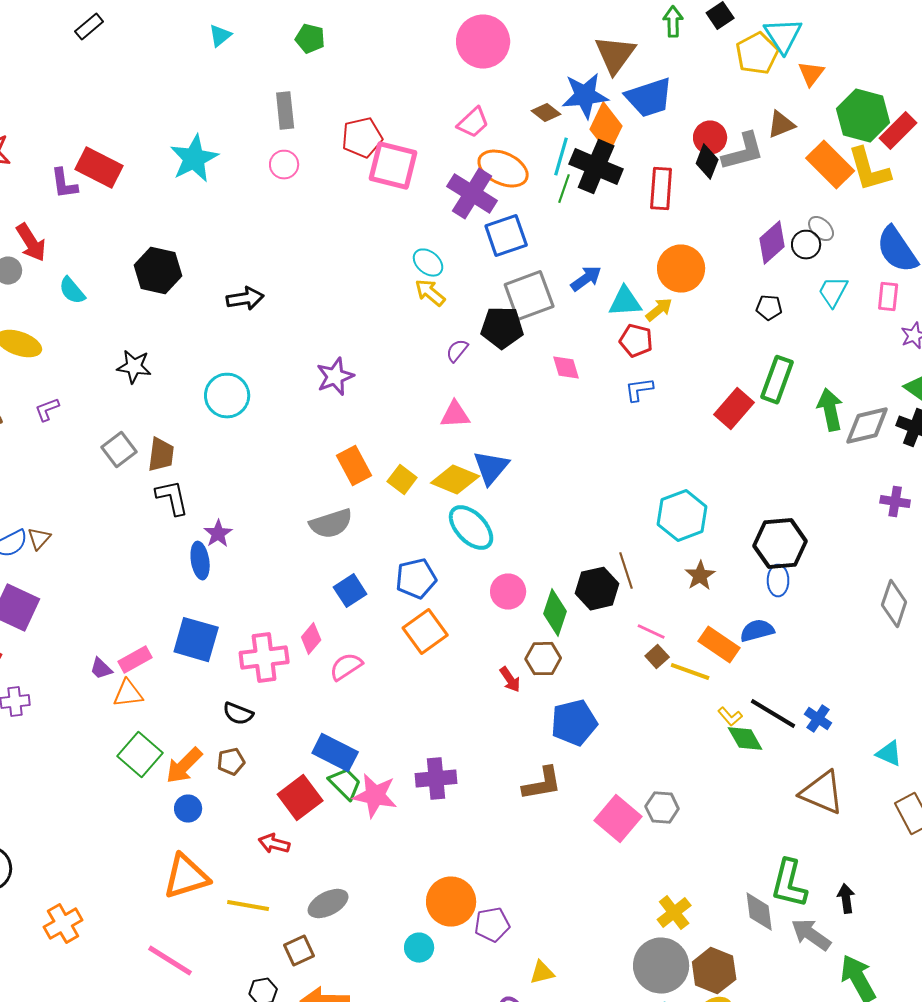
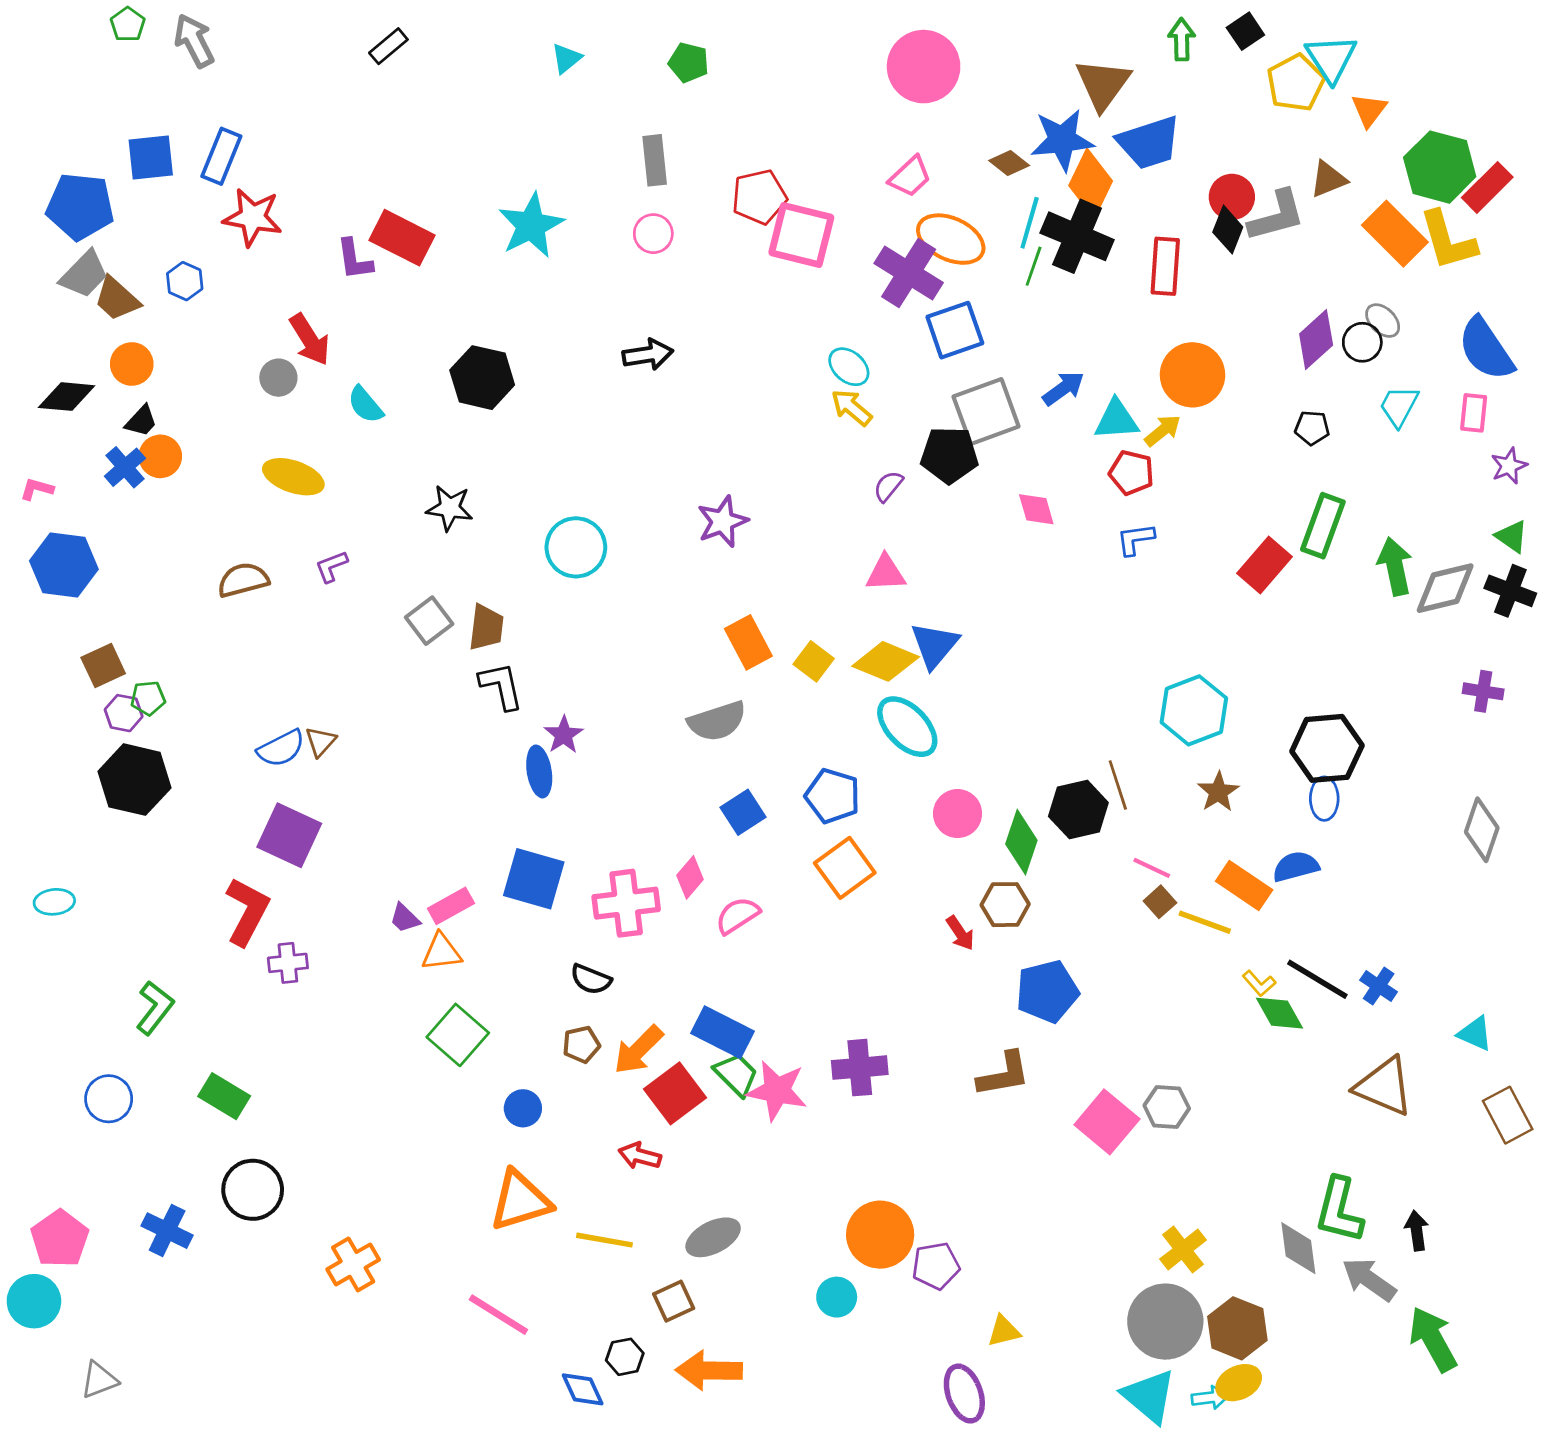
black arrow: (245, 299) -> (648, 354), moved
blue pentagon: (416, 579) -> (833, 796), turned 30
orange arrow: (184, 766) -> (638, 1050), moved

